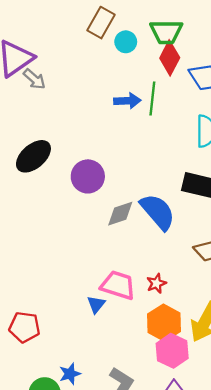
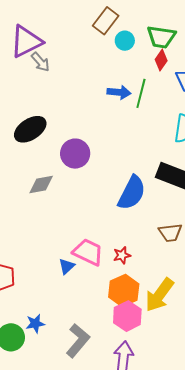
red diamond: (170, 58) -> (161, 60), size x0.7
blue semicircle: (158, 212) -> (132, 193), turned 60
gray diamond: (120, 214) -> (41, 185), moved

